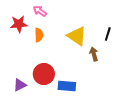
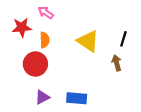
brown arrow: (94, 54) -> (117, 63), moved
red circle: (44, 74) -> (35, 64), moved
purple triangle: (20, 85) -> (42, 97), moved

